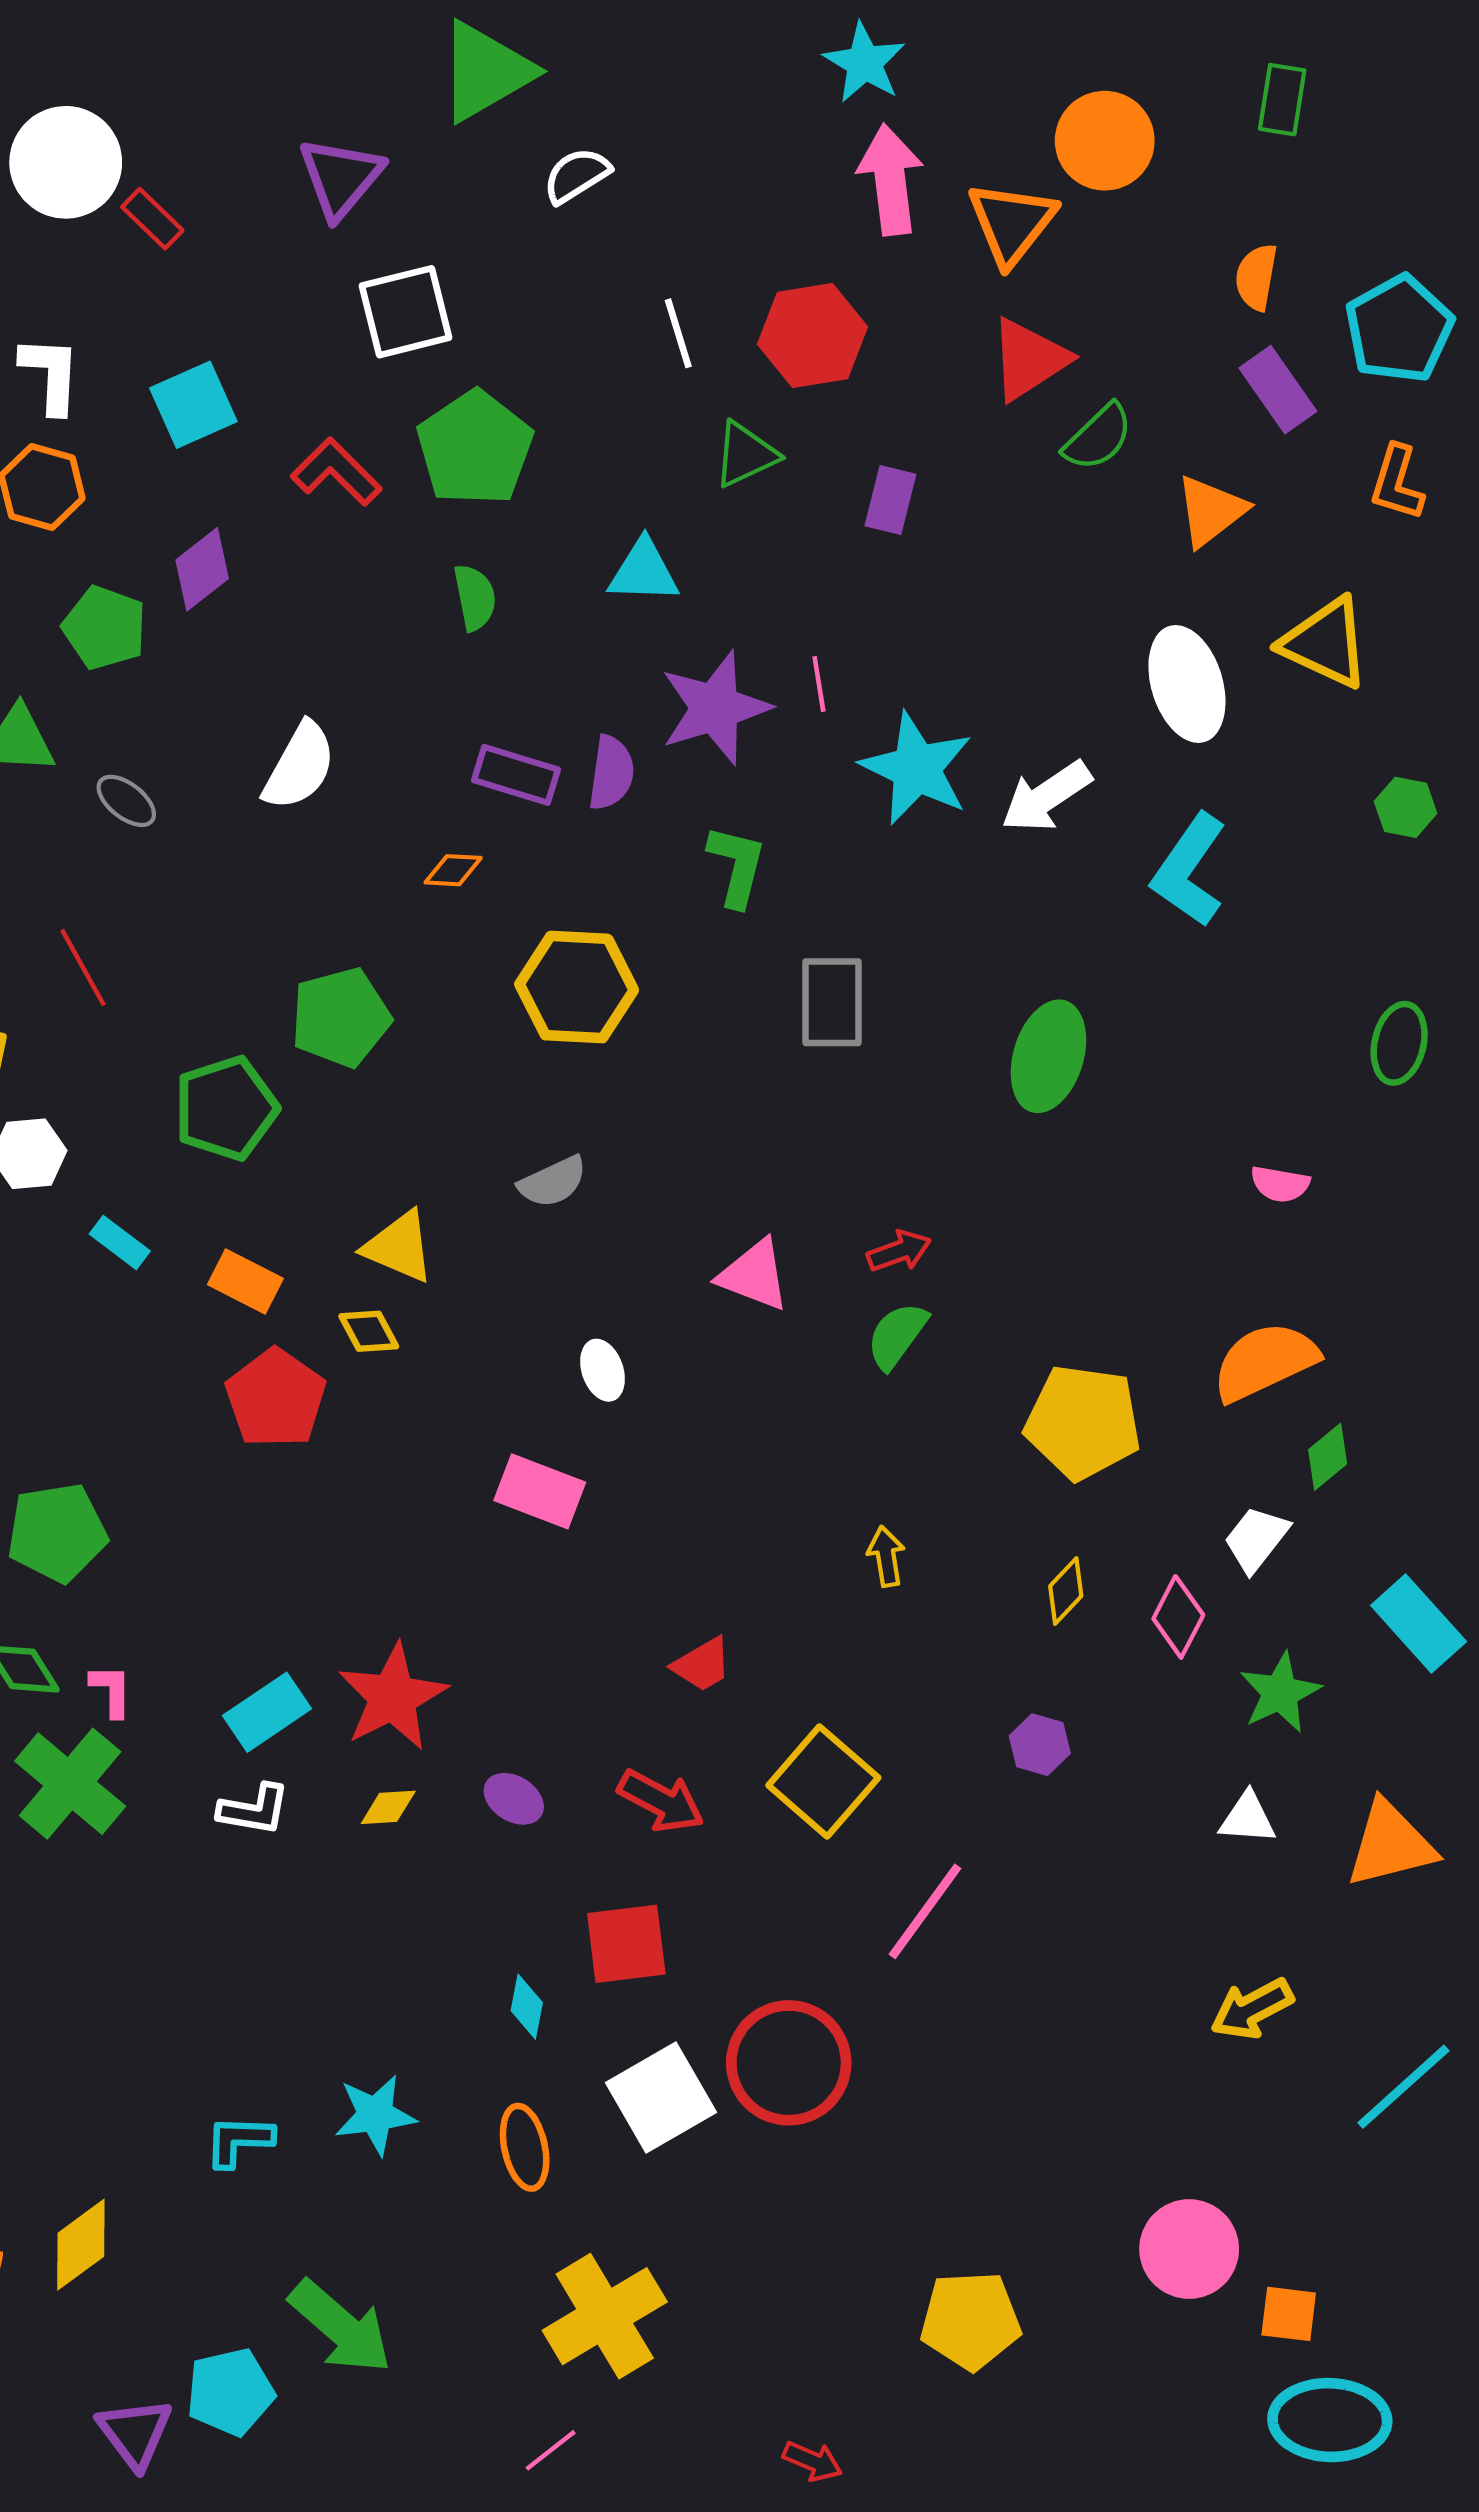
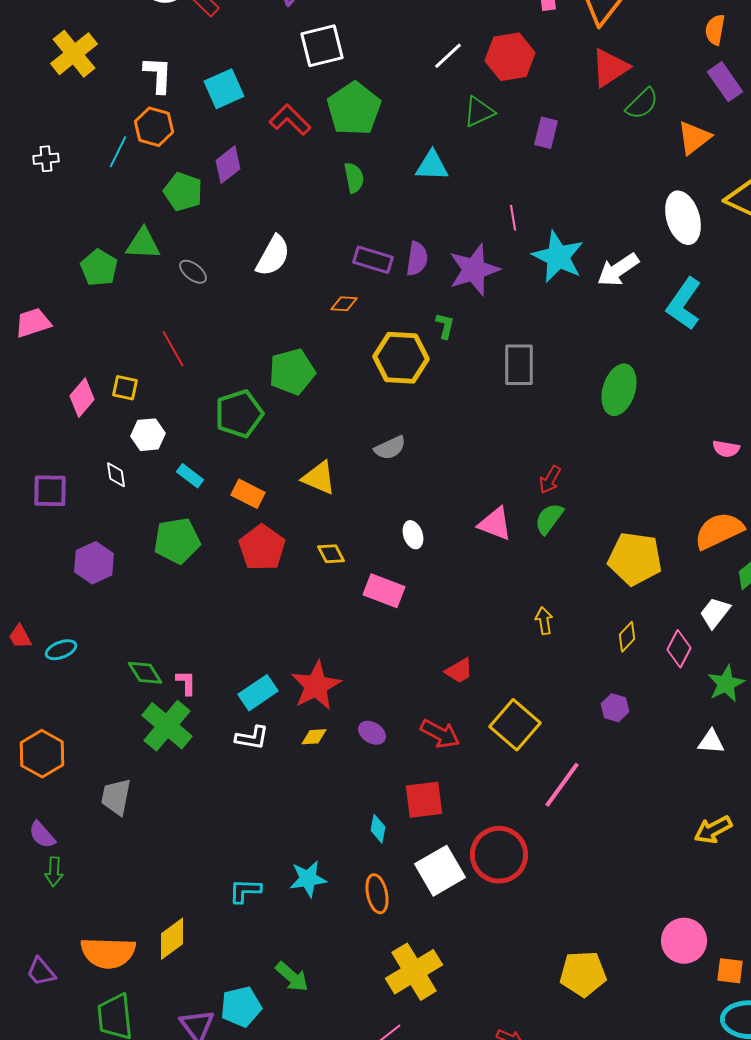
white line: (678, 333) -> (448, 56), turned 64
purple star: (715, 708) -> (474, 270), moved
green L-shape: (737, 866) -> (445, 326), moved, size x0.7
red arrow: (899, 1251) -> (550, 480), turned 140
pink triangle: (754, 1275) -> (495, 524), moved
yellow diamond: (369, 1331) -> (331, 554), moved
green pentagon: (57, 1533) -> (177, 541), moved
green arrow: (341, 2327) -> (292, 977), size x0.7

